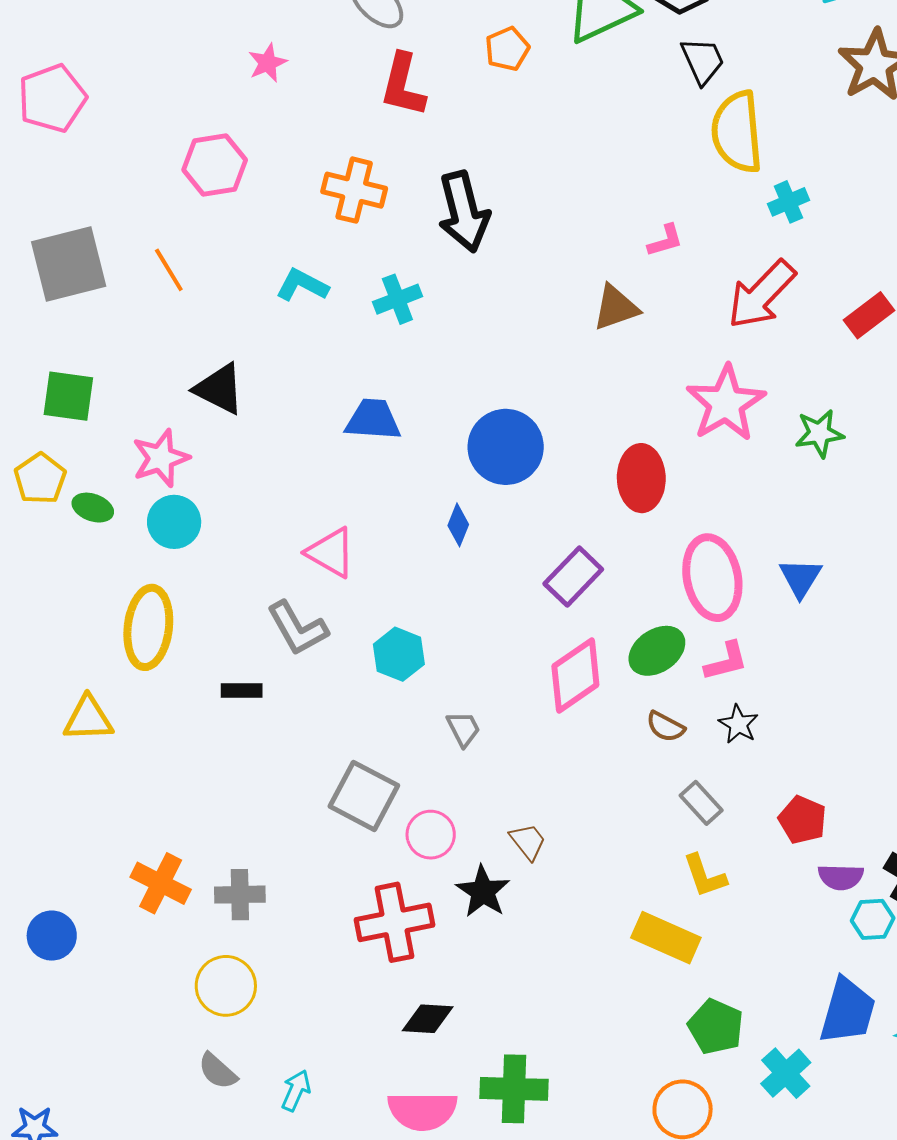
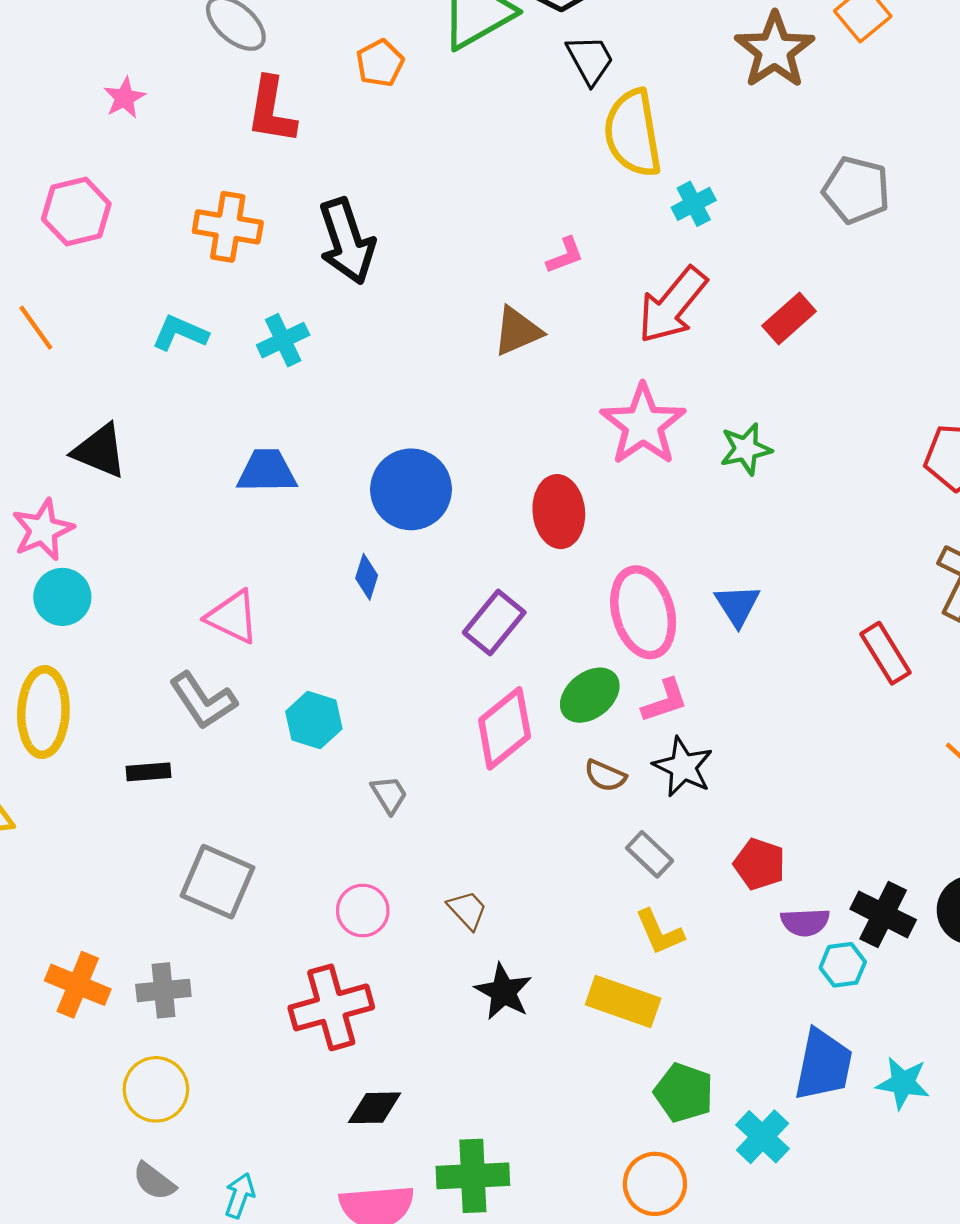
black star: (738, 724) -> (683, 767), size x1.4
gray square: (364, 796) -> (218, 882), moved
black star: (483, 891) -> (503, 992), moved

